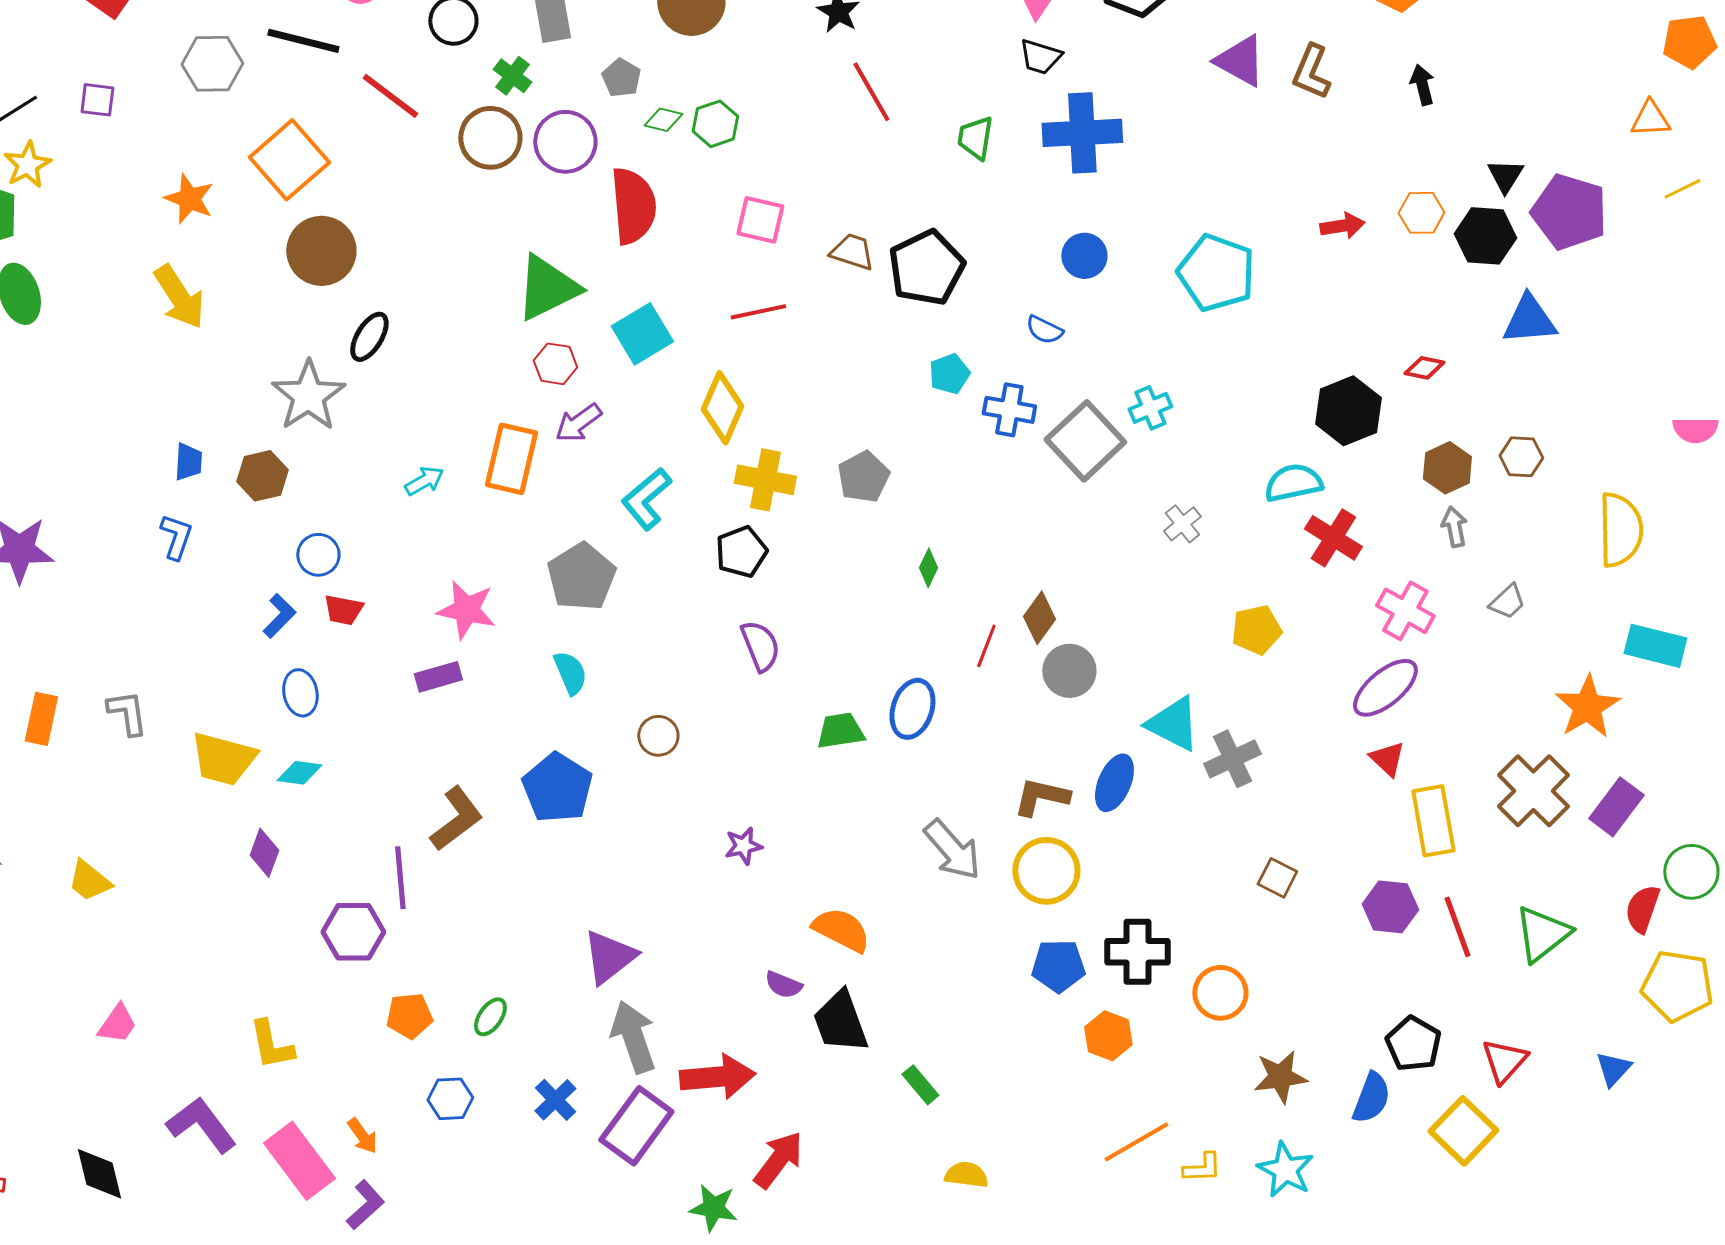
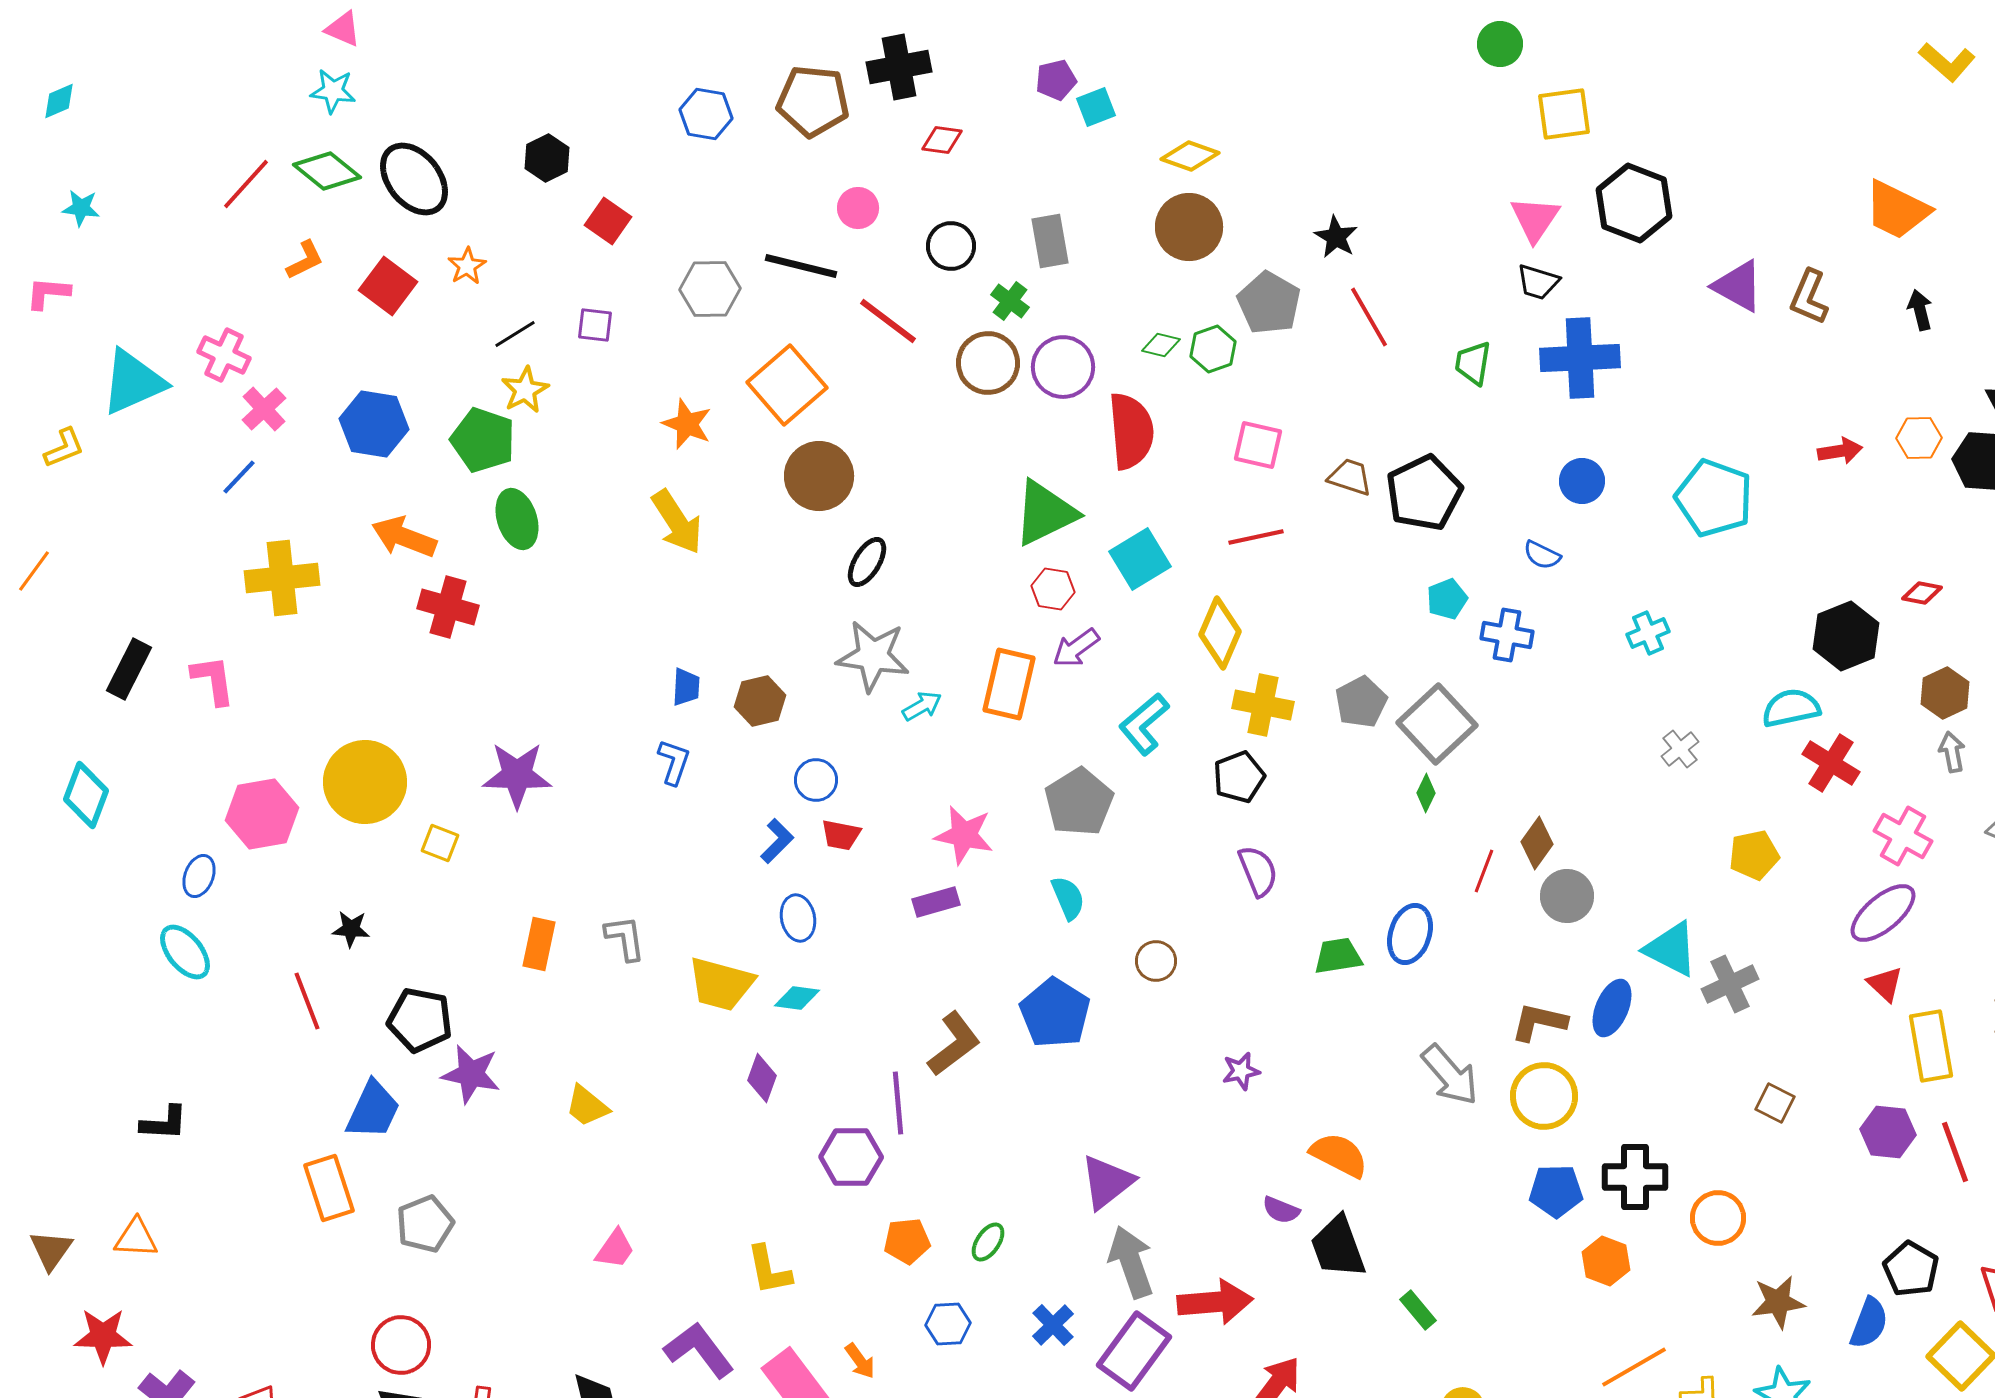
gray pentagon: (621, 78) -> (1269, 303), moved, size x1.6
gray star: (308, 396) -> (873, 656), moved, turned -30
gray square: (1085, 441) -> (1437, 724), moved

